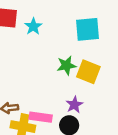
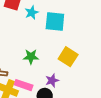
cyan square: (88, 29) -> (55, 21), moved
green star: (66, 65) -> (31, 57), moved

